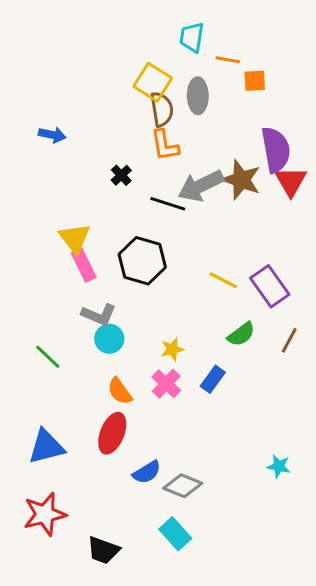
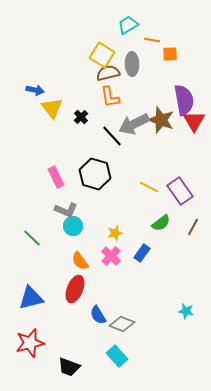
cyan trapezoid: (192, 37) -> (128, 25), turned 50
brown semicircle: (162, 109) -> (108, 73), turned -95
black line: (168, 204) -> (112, 136), turned 30
yellow triangle: (75, 238) -> (52, 108), moved
blue semicircle: (147, 472) -> (98, 315), turned 90

